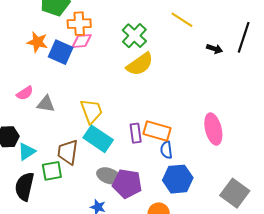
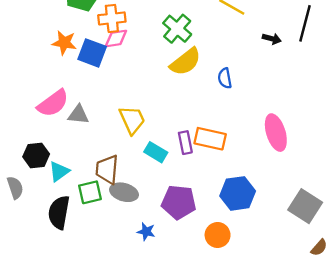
pink semicircle: (25, 93) -> (53, 103), size x1.6
cyan rectangle: (98, 139) -> (156, 152), moved, size x0.7
blue semicircle: (166, 150) -> (225, 78), moved
gray ellipse: (109, 176) -> (124, 192), moved

